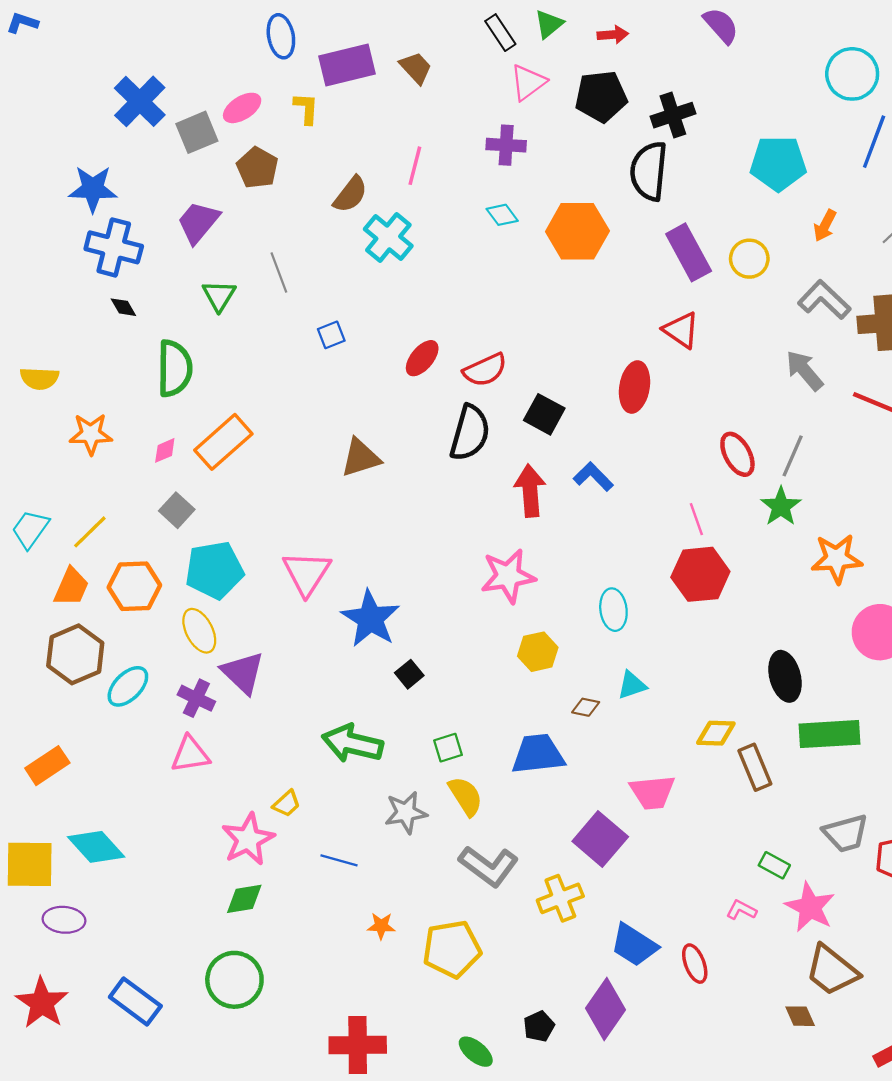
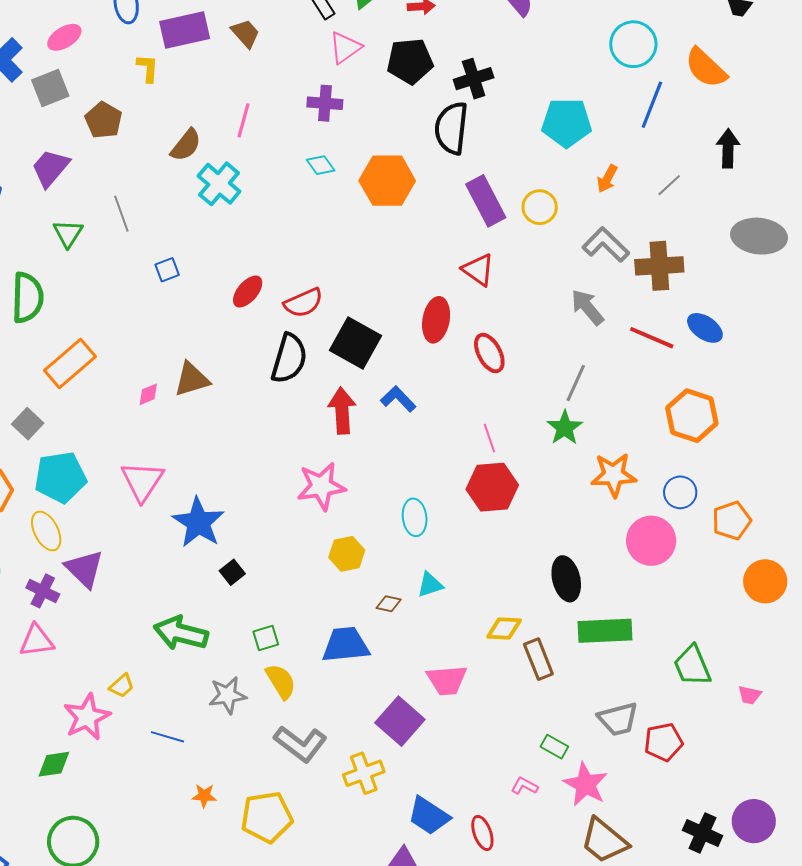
pink ellipse: (242, 108) -> (64, 37), moved
black square: (544, 414) -> (356, 343), size x1.4
pink diamond: (165, 450) -> (148, 394), moved
red ellipse: (737, 454) -> (489, 353), moved
green diamond: (244, 899) -> (54, 764), moved

